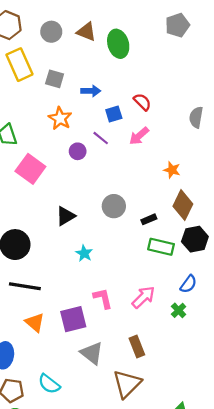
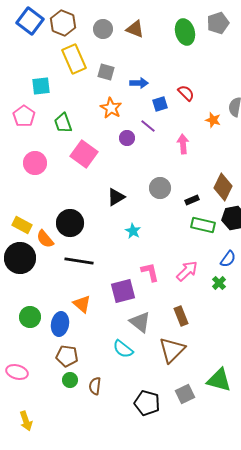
green ellipse: (118, 44) -> (185, 32), moved
pink arrow: (139, 136) -> (183, 144), moved, turned 126
orange star: (172, 170) -> (213, 120), moved
orange triangle: (35, 322) -> (82, 304), moved
cyan semicircle: (49, 384) -> (123, 349), moved

